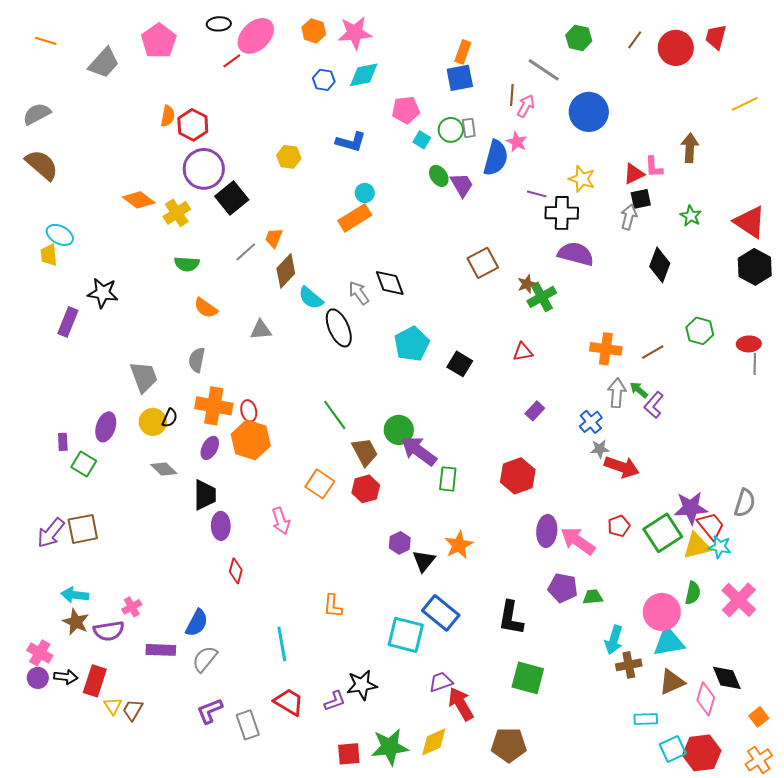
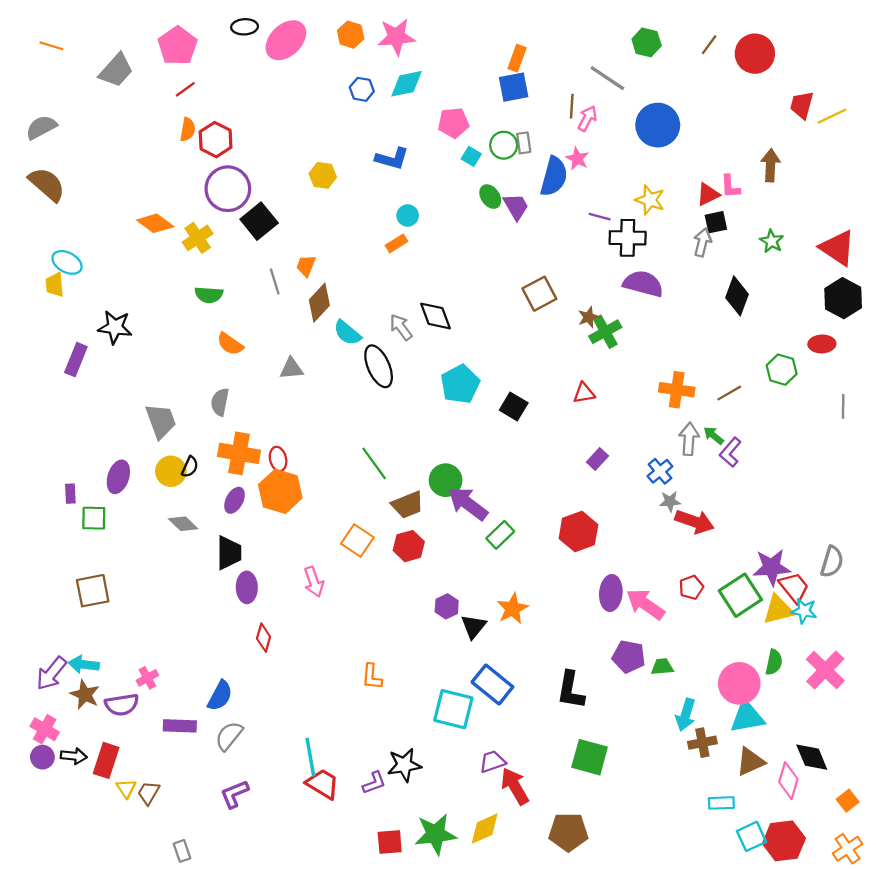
red trapezoid: (716, 37) -> (802, 105), moved
red line: (232, 61) -> (185, 89), moved
orange rectangle: (355, 218) -> (396, 243), size x0.6
gray line: (246, 252) -> (275, 281), turned -65
red ellipse: (749, 344) -> (822, 344), moved
brown trapezoid: (365, 452) -> (408, 505), turned 96
green square: (84, 464) -> (94, 518), turned -30
green rectangle: (448, 479) -> (500, 535), turned 40
purple arrow: (51, 533) -> (51, 673), moved
cyan line: (282, 644) -> (310, 757), moved
gray rectangle: (248, 725) -> (182, 851), moved, size x0.7

